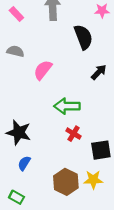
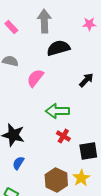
black semicircle: (83, 37) -> (58, 48), moved, turned -85
yellow star: (93, 180) -> (81, 178), turned -30

